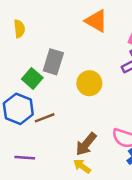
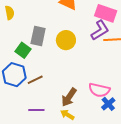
yellow circle: (89, 83) -> (66, 40), moved
purple line: (25, 158) -> (36, 110), moved

